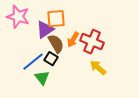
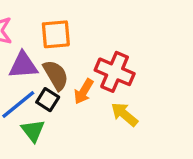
purple triangle: (45, 30) -> (23, 65), moved, turned 30
orange arrow: (73, 40) -> (84, 91), moved

